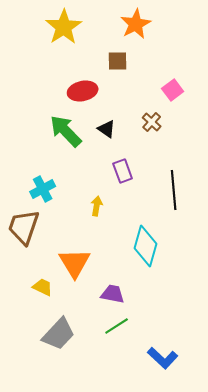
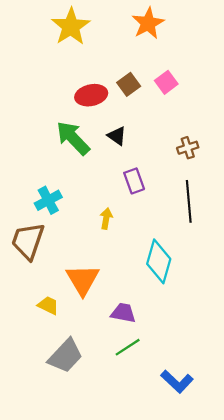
brown square: (118, 61) -> (129, 84), moved, turned -35
pink square: (173, 90) -> (166, 82), moved
brown cross: (152, 122) -> (188, 148), moved, turned 30

